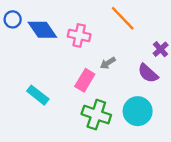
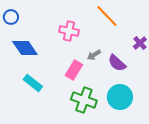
blue diamond: (42, 30) -> (25, 48), moved
purple semicircle: (148, 73) -> (117, 63), moved

